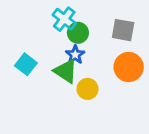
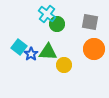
blue star: (75, 55) -> (31, 54), moved
green triangle: (66, 71) -> (48, 52), turned -30

